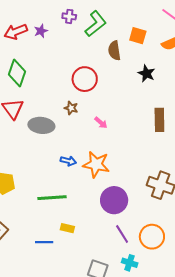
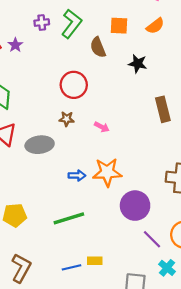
yellow rectangle: (67, 228) -> (95, 261), moved
cyan cross: (130, 263) -> (167, 268), turned 35

